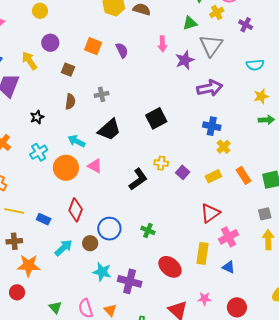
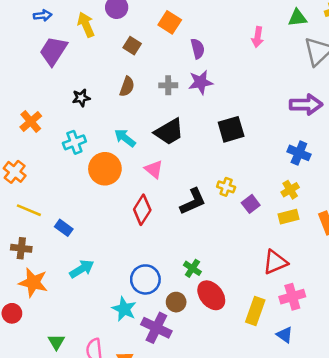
purple semicircle: (122, 50) -> (198, 49), moved
purple star: (185, 60) -> (201, 82), moved
yellow cross: (224, 147) -> (290, 190), moved
pink triangle: (95, 166) -> (154, 169), moved
red diamond: (76, 210) -> (142, 210), moved
blue circle: (109, 229) -> (145, 279), moved
brown circle: (90, 243) -> (176, 302), moved
red ellipse: (170, 267) -> (211, 295), moved

